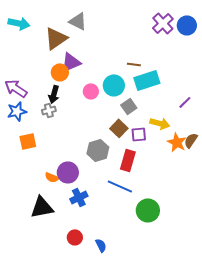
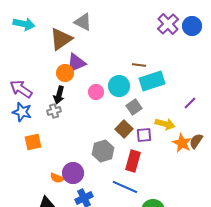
blue star: (17, 111) -> (22, 112), turned 30

